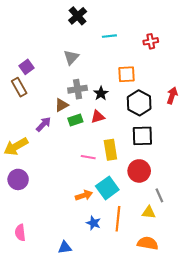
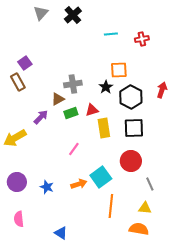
cyan line: (109, 36) -> (111, 34), moved
gray triangle: (71, 57) -> (41, 13), moved
black star: (101, 93) -> (106, 87), moved
yellow rectangle: (110, 150) -> (104, 128), moved
pink line: (88, 157) -> (74, 149), moved, turned -64
purple circle: (18, 179) -> (17, 182), moved
yellow triangle: (149, 212) -> (145, 208), moved
blue star: (93, 223) -> (47, 187), moved
blue triangle: (65, 247) -> (61, 233), turned 40

